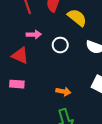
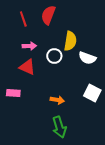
yellow semicircle: (77, 18) -> (70, 41), moved, turned 60
red triangle: (20, 56) -> (27, 67), moved

